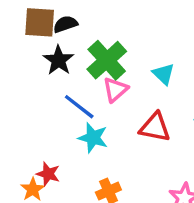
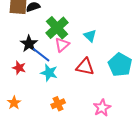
black star: (59, 60) -> (29, 44), moved
red star: (48, 174) -> (19, 68), moved

